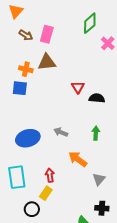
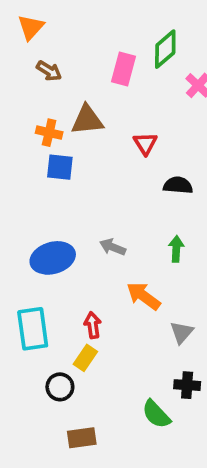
pink rectangle: (47, 34) -> (124, 69), moved
red triangle: (78, 87) -> (145, 144), moved
blue square: (20, 88) -> (60, 167), moved

